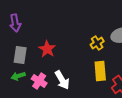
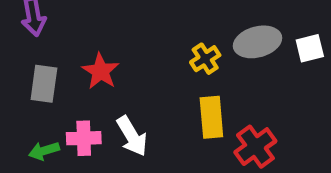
green arrow: (18, 76) -> (44, 151), moved
pink cross: (39, 81) -> (84, 138), turned -35

